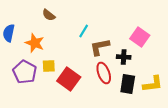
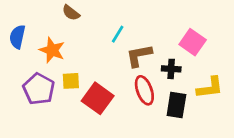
yellow L-shape: (153, 84) -> (210, 88), moved

